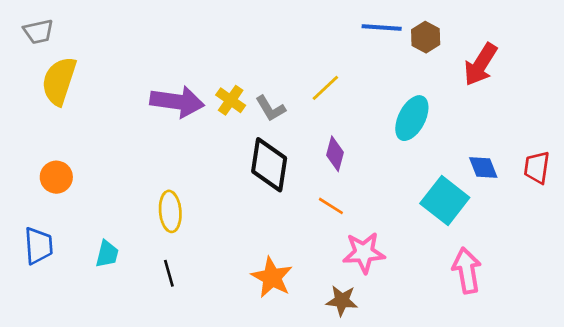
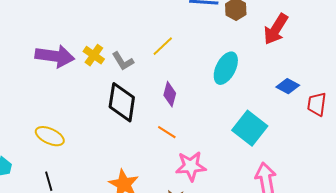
blue diamond: (483, 167) -> (288, 86), moved, turned -40
yellow ellipse: (170, 211) -> (50, 136), turned -60

